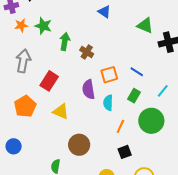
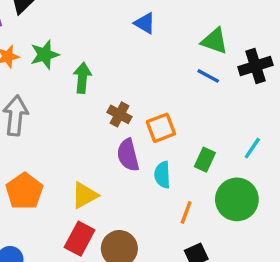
green star: (43, 26) -> (45, 55), turned -30
brown cross: (87, 52) -> (119, 114), moved
blue line: (137, 72) -> (208, 76), moved
red rectangle: (49, 81) -> (80, 239), moved
yellow triangle: (61, 111) -> (85, 195), turned -48

